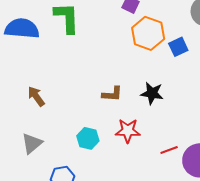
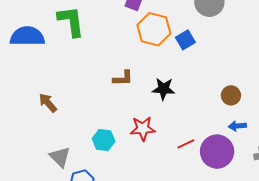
brown L-shape: (112, 94) -> (123, 78), moved
gray triangle: (32, 143) -> (60, 157), moved, turned -30

